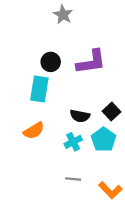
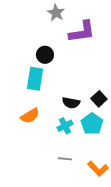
purple L-shape: (91, 62) -> (82, 32), moved

